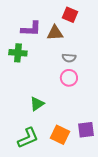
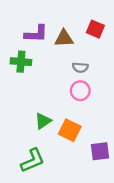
red square: (70, 15) -> (95, 29), moved
orange square: (60, 135) -> (70, 130), moved

